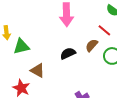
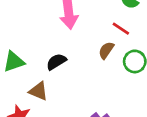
black semicircle: (68, 53) -> (56, 62), moved

